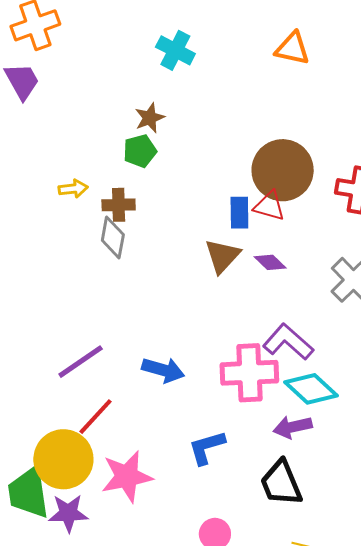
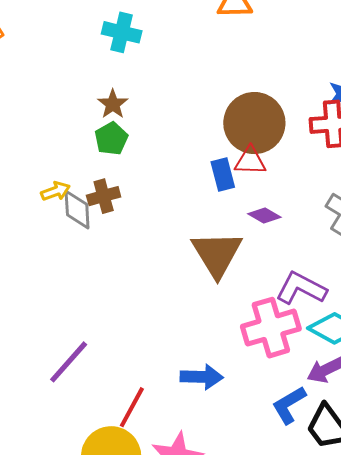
gray diamond: (113, 237) -> (77, 210), moved
brown triangle: (222, 256) -> (217, 254), moved, size x1.4
purple line: (81, 362) -> (69, 362), moved
blue arrow: (163, 370) -> (202, 377), moved
blue L-shape: (207, 447) -> (289, 405), moved

